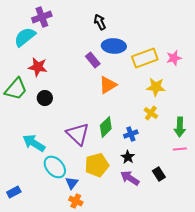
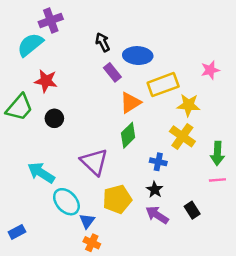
black arrow: (100, 22) -> (103, 42), moved
yellow rectangle: (145, 58) -> (163, 85), moved
yellow cross: (151, 113) -> (182, 136), size x1.5
green diamond: (106, 127) -> (128, 135), moved
blue cross: (131, 134) -> (158, 162), turned 32

